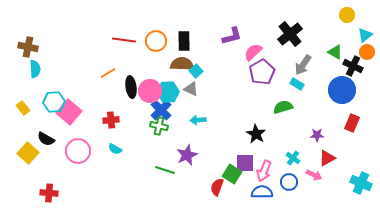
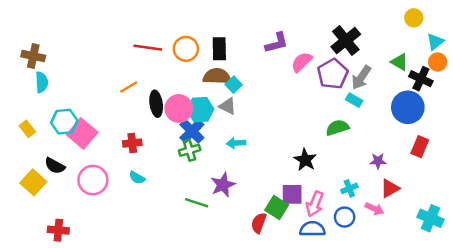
purple pentagon: (262, 72) -> (333, 74), moved
green cross: (159, 126) -> (190, 150), turned -30
cyan cross: (293, 158) -> (349, 188), turned 32

